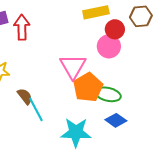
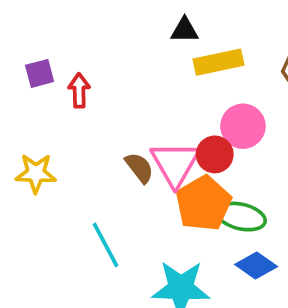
red arrow: (22, 27) -> (79, 90), size x0.7
red circle: (115, 29) -> (215, 154), moved
brown semicircle: (25, 96) -> (139, 168), moved

